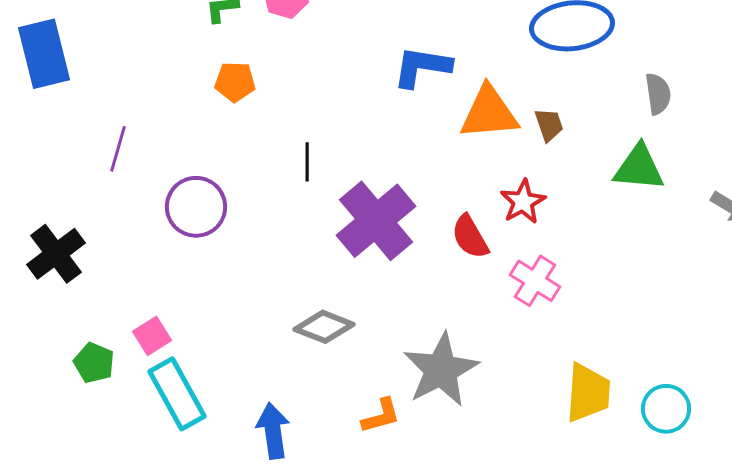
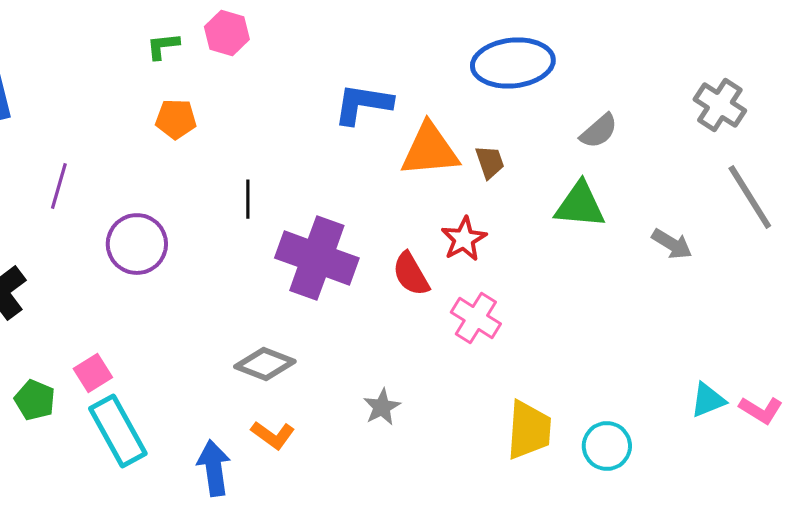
gray semicircle: (658, 94) -> (599, 131), turned 57
purple cross: (376, 221) -> (317, 258), turned -30
gray star: (441, 370) -> (382, 407), size x0.5
orange L-shape: (381, 416) -> (273, 435), moved, turned 51

